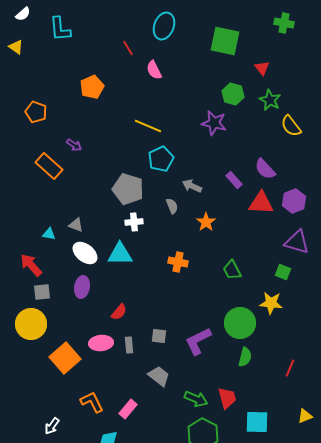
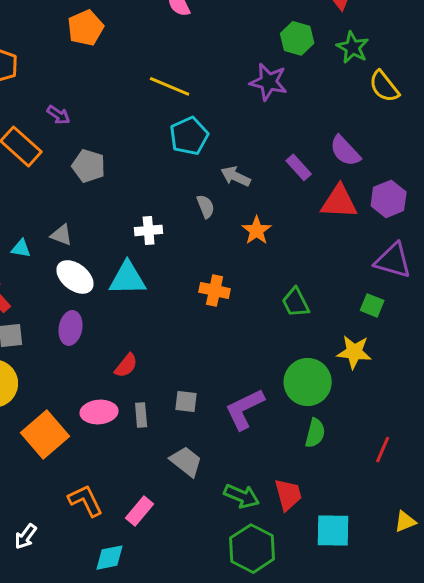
gray pentagon: (128, 189) -> (89, 166), moved, size x0.7

